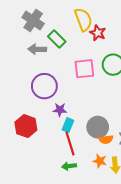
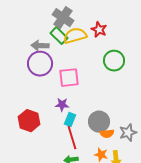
yellow semicircle: (83, 19) -> (75, 36), moved, turned -85
gray cross: (33, 21) -> (63, 18), moved
pink square: (84, 69) -> (69, 78), moved
purple circle: (44, 86) -> (40, 64), moved

